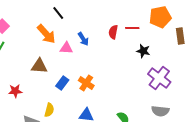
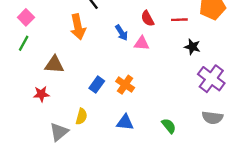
red semicircle: (113, 32) -> (148, 18), moved, turned -40
orange arrow: (46, 34) -> (78, 27), turned 30
pink triangle: (66, 48) -> (142, 43), moved
brown triangle: (39, 66) -> (54, 65), moved

